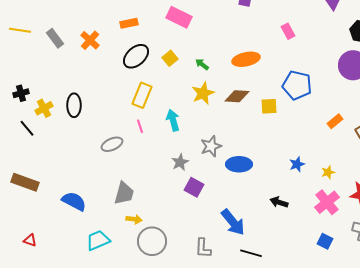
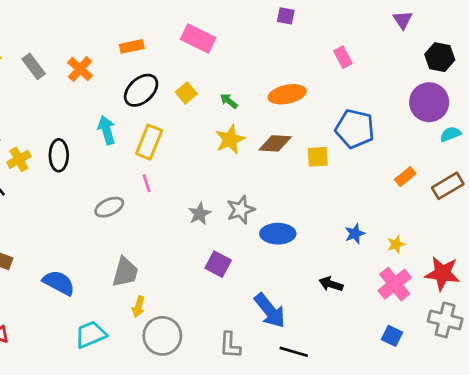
cyan arrow: (173, 120) -> (107, 130), moved
gray star: (180, 162) -> (199, 214), moved
yellow arrow: (134, 219) -> (138, 307), turned 98

